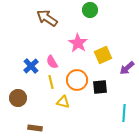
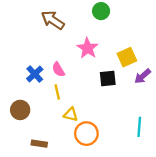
yellow square: (103, 55) -> (127, 57), moved
orange circle: (77, 80) -> (86, 134), moved
black square: (100, 87) -> (108, 78), moved

